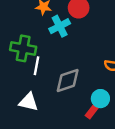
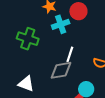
white line: (37, 66) -> (70, 54), moved

